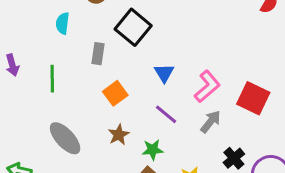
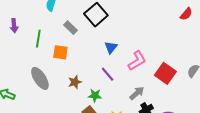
gray rectangle: (98, 54) -> (70, 28), turned -64
orange square: (115, 93) -> (60, 52), moved, turned 35
gray arrow: (211, 122) -> (137, 93), moved

